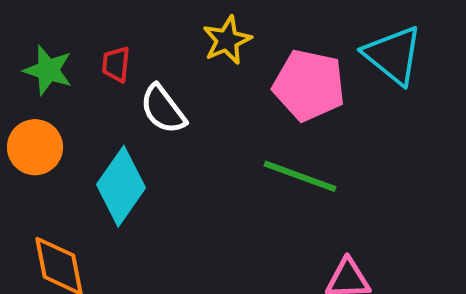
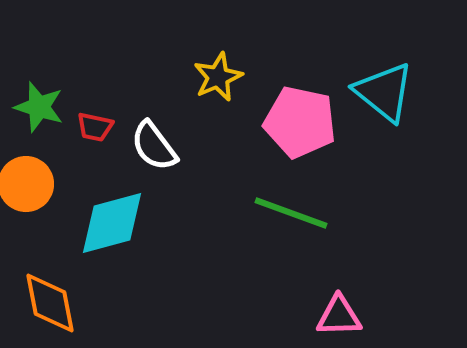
red trapezoid: (116, 64) -> (95, 127), moved, turned -84
cyan diamond: (121, 186) -> (112, 223), turned 40

